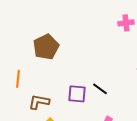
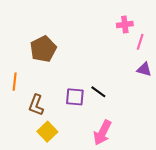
brown L-shape: (39, 102) -> (36, 105), turned -80

